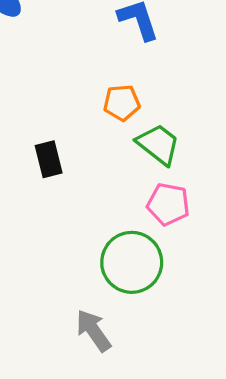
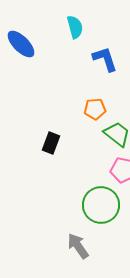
black rectangle: (49, 159) -> (51, 143), turned 35

